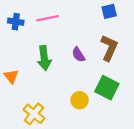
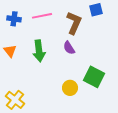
brown L-shape: (109, 48) -> (74, 23), moved
orange triangle: (11, 76) -> (10, 51), moved
yellow cross: (34, 114) -> (15, 100), moved

